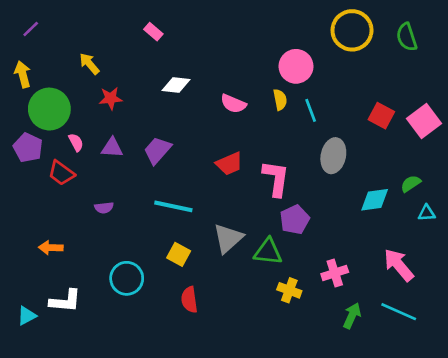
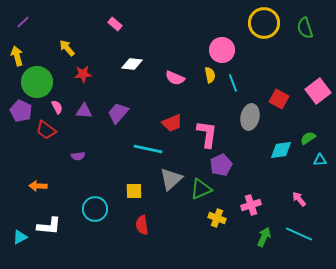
red square: (381, 116) -> (279, 99), moved
cyan line: (173, 206) -> (148, 149), moved
green triangle: (268, 252) -> (201, 189), turned -30
yellow square: (179, 254) -> (134, 191), turned -30
pink arrow: (399, 265) -> (299, 199), size x0.6

